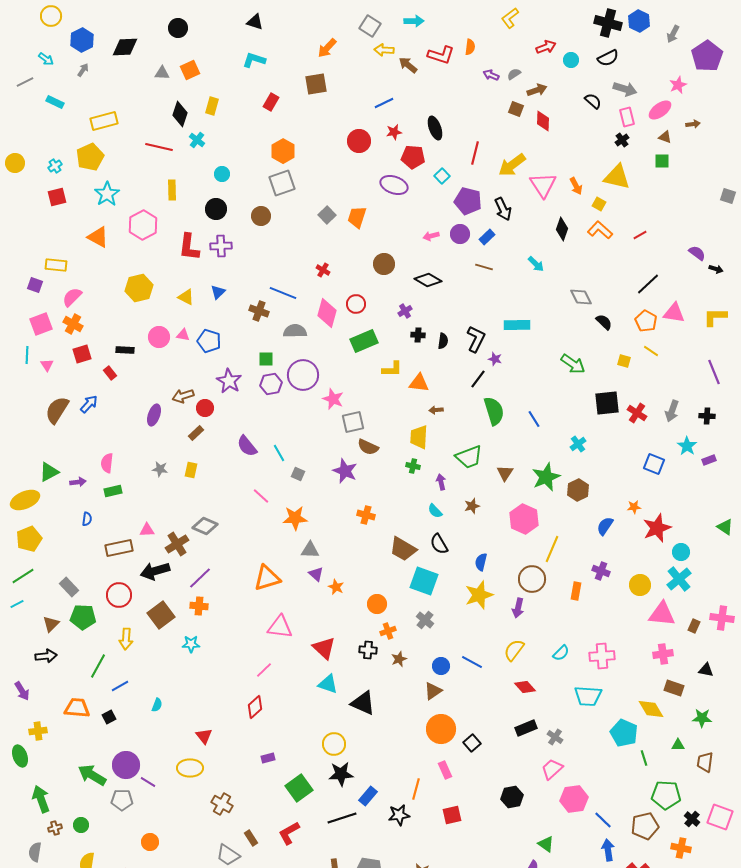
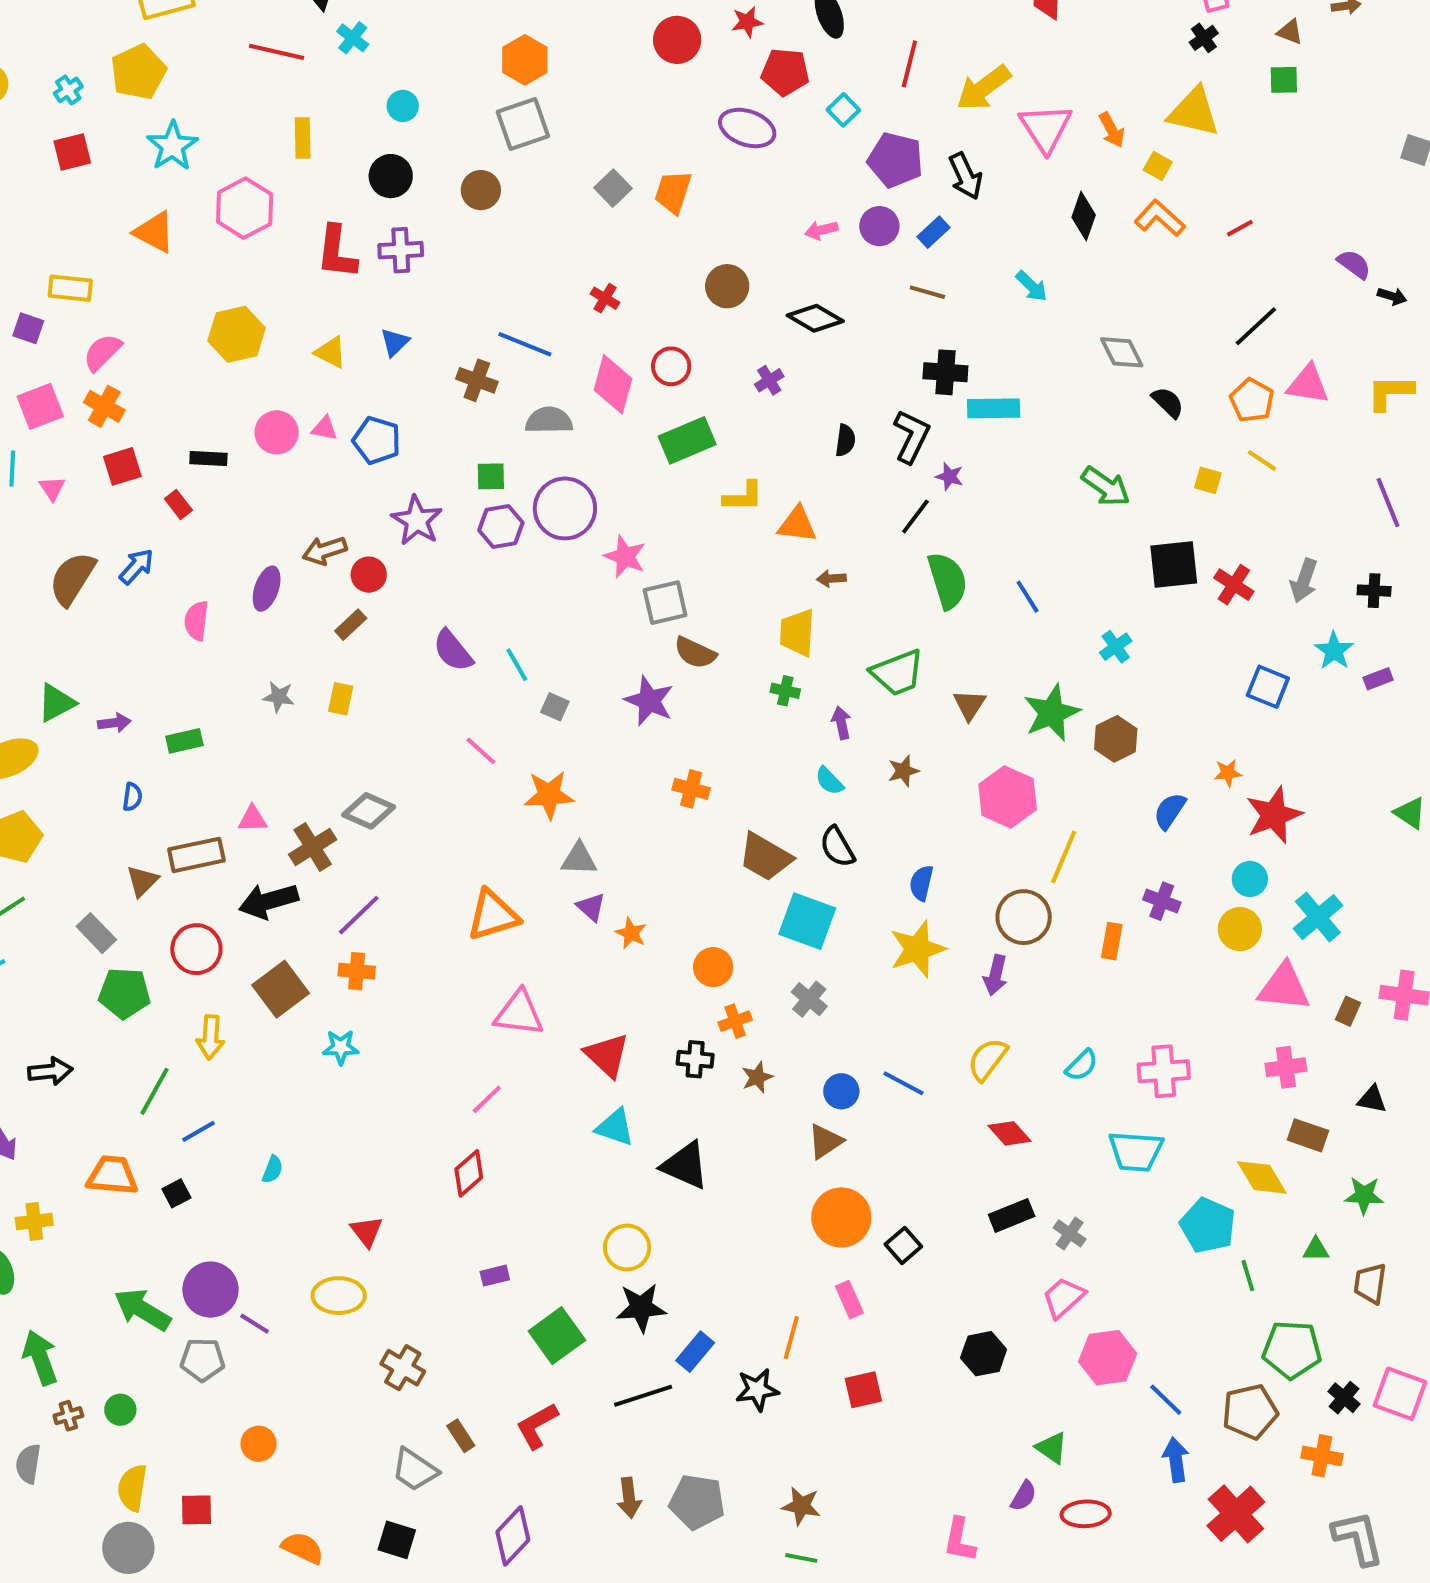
black cross: (418, 335) -> (945, 372), moved, size x1.5
pink semicircle: (107, 463) -> (196, 621), moved
cyan circle: (681, 552) -> (1250, 879), moved
brown triangle: (51, 624) -> (142, 881), moved

